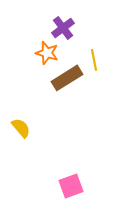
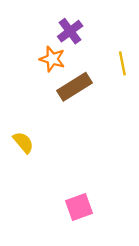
yellow line: (94, 60) -> (122, 63), moved

